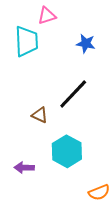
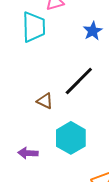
blue star: (86, 44) -> (93, 31), turned 30

